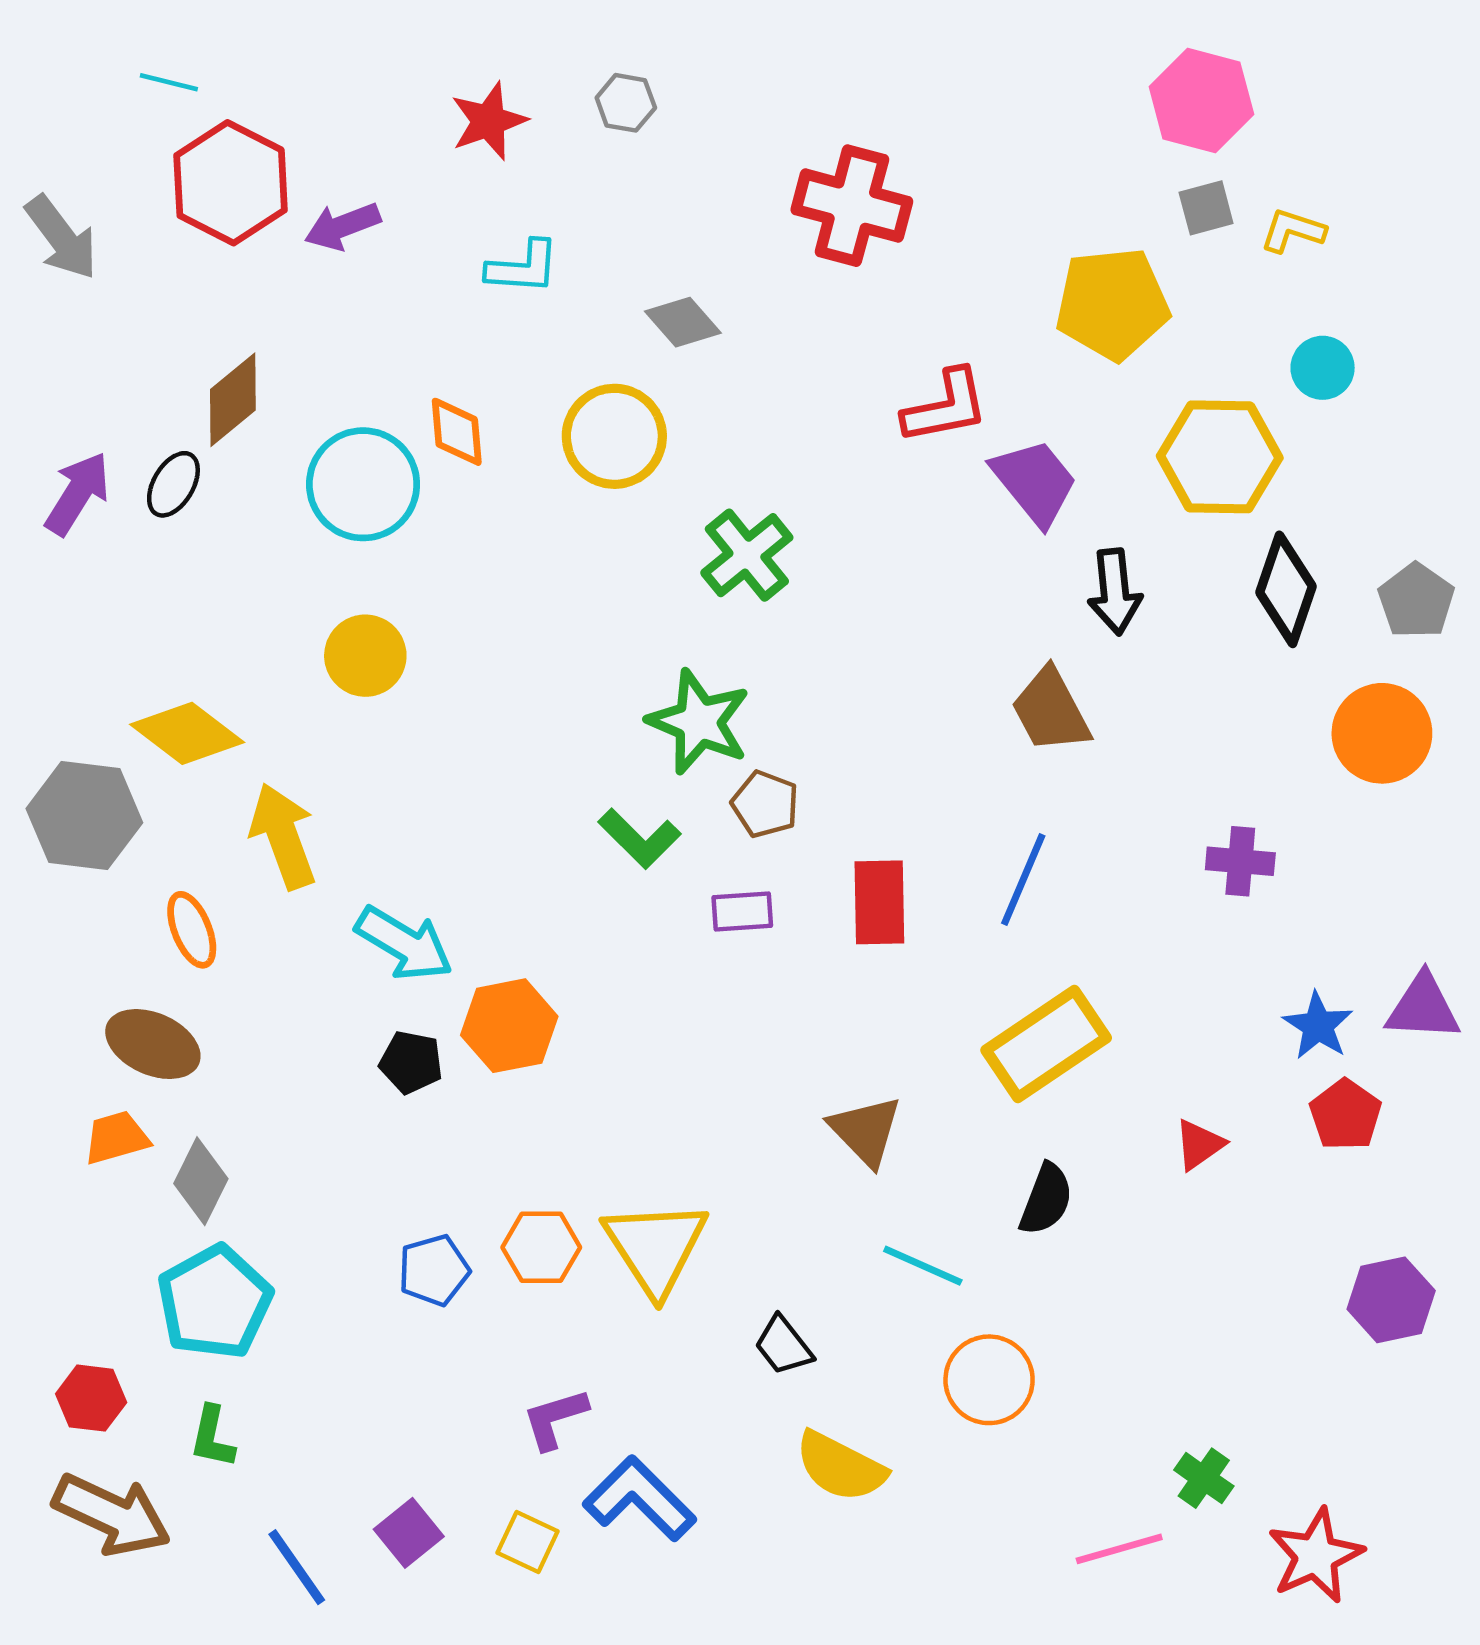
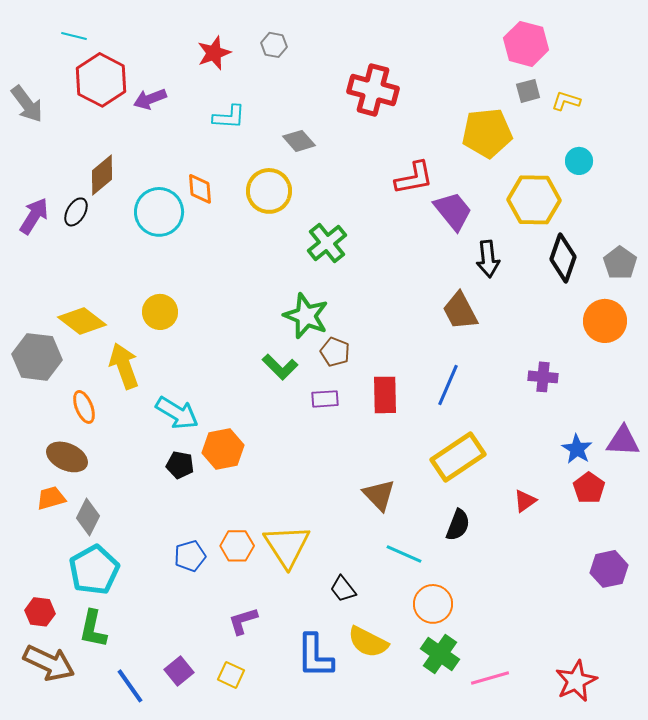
yellow circle: (365, 656) -> (160, 312), moved
green L-shape: (212, 1437) -> (93, 629), size x1.4
green cross: (1204, 1478) -> (440, 654), moved, size x1.5
blue L-shape: (639, 1499) -> (315, 656), moved, turned -135

